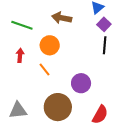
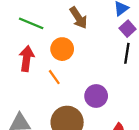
brown arrow: (62, 18) -> (78, 18), turned -138
red arrow: (20, 55) -> (27, 59), size x1.5

